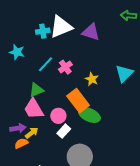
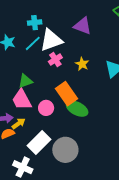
white triangle: (61, 27) -> (51, 40), moved
cyan line: (45, 64) -> (33, 43), moved
yellow star: (92, 79) -> (82, 64), moved
white rectangle: (64, 131) -> (39, 142), moved, size x1.6

